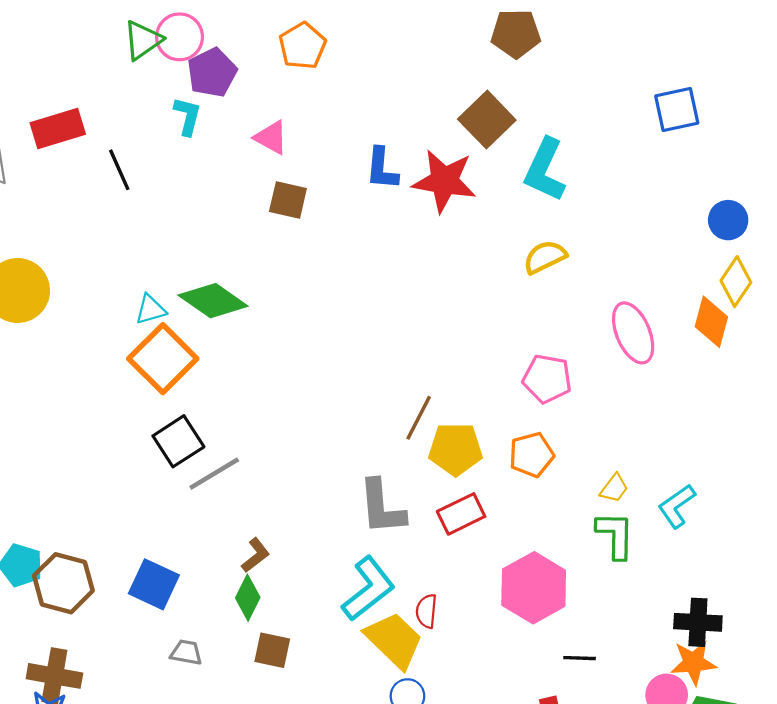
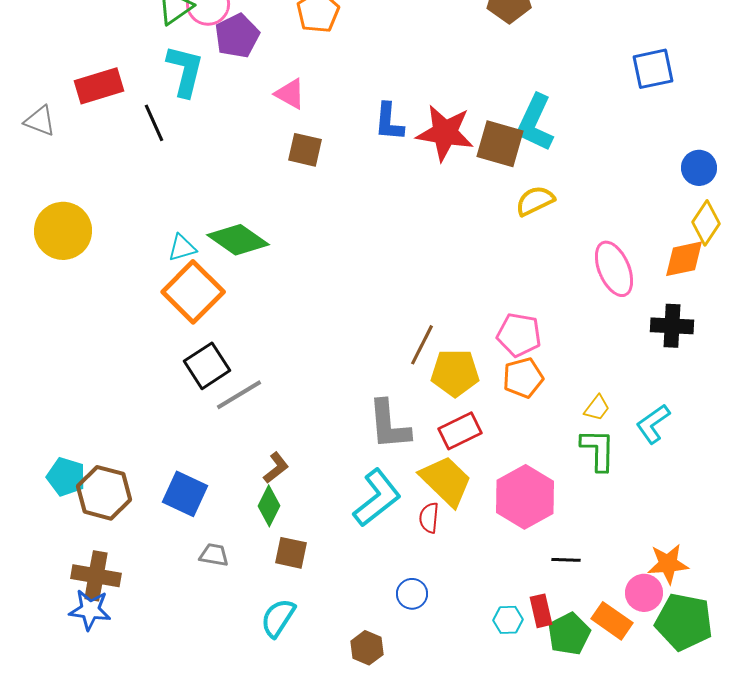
cyan L-shape: (187, 116) -> (185, 71), moved, size x1.5
brown square: (487, 120) -> (500, 144), moved, turned -30
orange diamond: (711, 322) -> (684, 259), turned 63
pink pentagon: (547, 379) -> (519, 335), moved
black cross: (698, 622) -> (672, 326), moved
yellow trapezoid: (394, 640) -> (446, 481), moved

